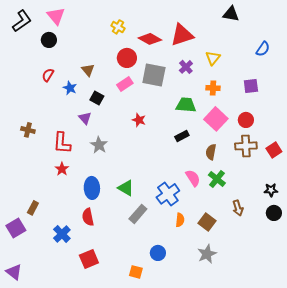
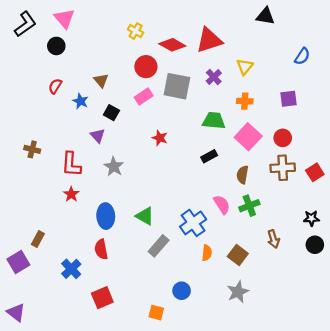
green cross: (217, 179) -> (249, 206), turned 30

